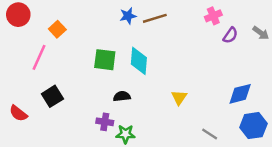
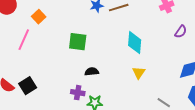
purple semicircle: (230, 35) -> (181, 32), moved
cyan diamond: (139, 61) -> (135, 43), moved
black square: (52, 96) -> (28, 86), moved

